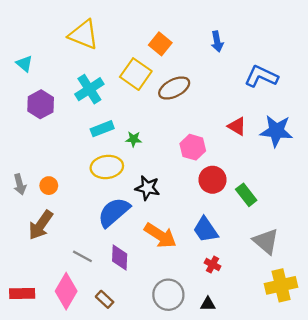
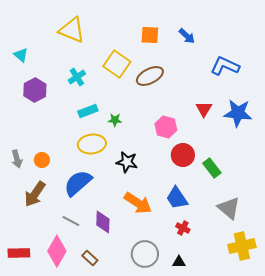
blue arrow: (217, 42) -> (187, 36), turned -36
orange square: (160, 44) -> (150, 35), moved, turned -36
cyan cross: (89, 89) -> (77, 77), size x0.7
red triangle: (237, 126) -> (204, 109), turned 30
blue semicircle: (114, 212) -> (78, 183), moved

